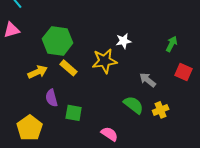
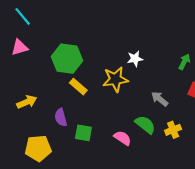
yellow arrow: (38, 72) -> (27, 102), moved
yellow pentagon: (30, 128) -> (38, 148), turned 30
pink semicircle: (110, 134) -> (123, 138), moved

